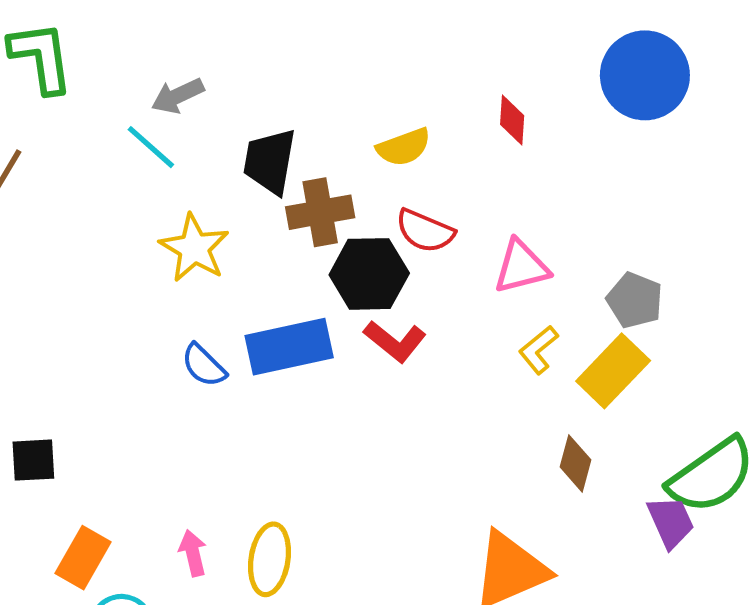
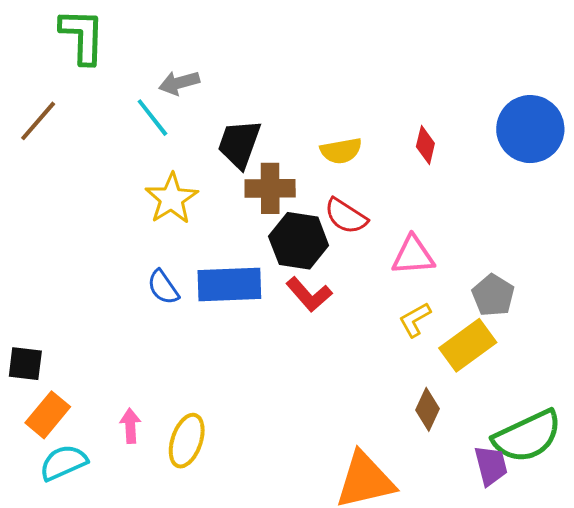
black square: (33, 460) -> (25, 364), moved

